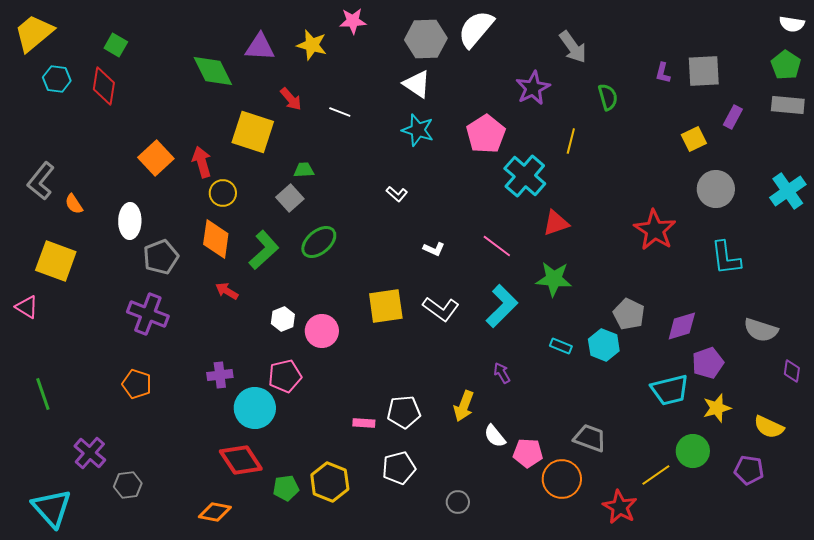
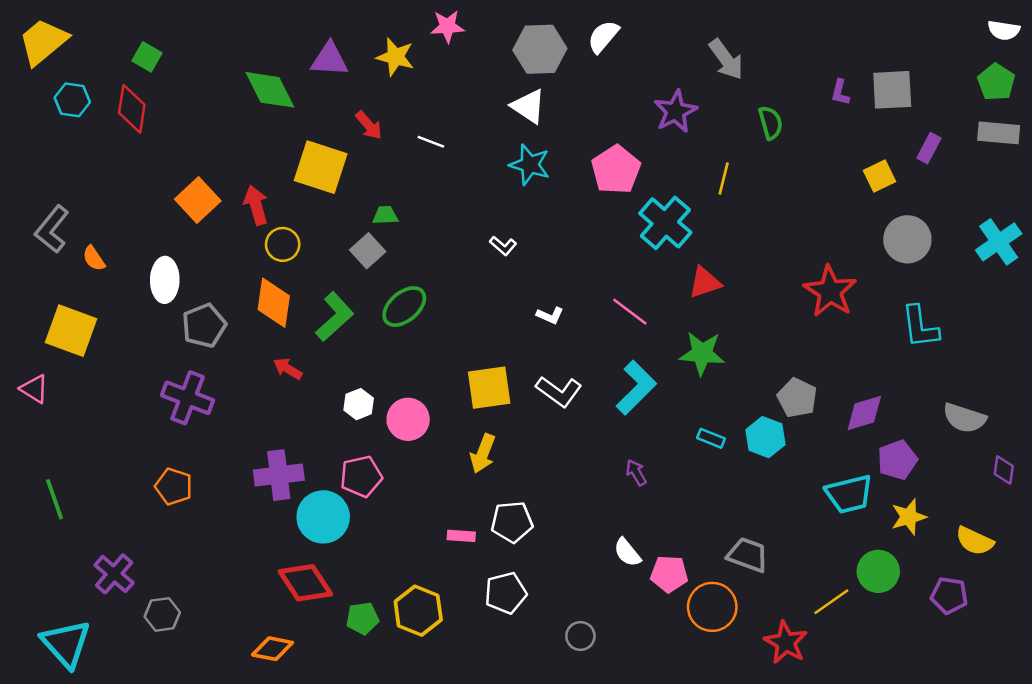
white semicircle: (476, 29) -> (603, 37), size x0.7
purple cross: (220, 375) -> (279, 475), size x1.5
yellow arrow: (464, 406) -> (483, 454), moved

